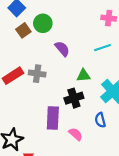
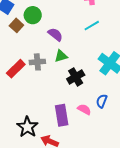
green triangle: (83, 75) -> (61, 56), moved
purple rectangle: (53, 118) -> (62, 115), moved
blue semicircle: (100, 120) -> (102, 101), moved, turned 48

